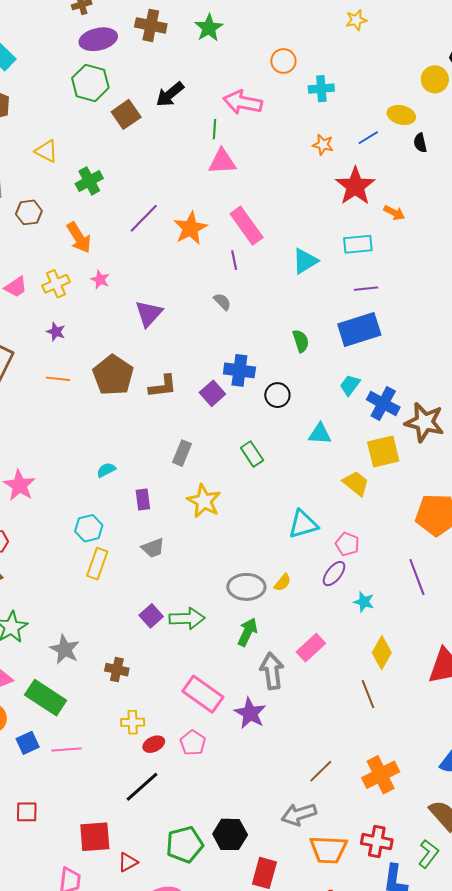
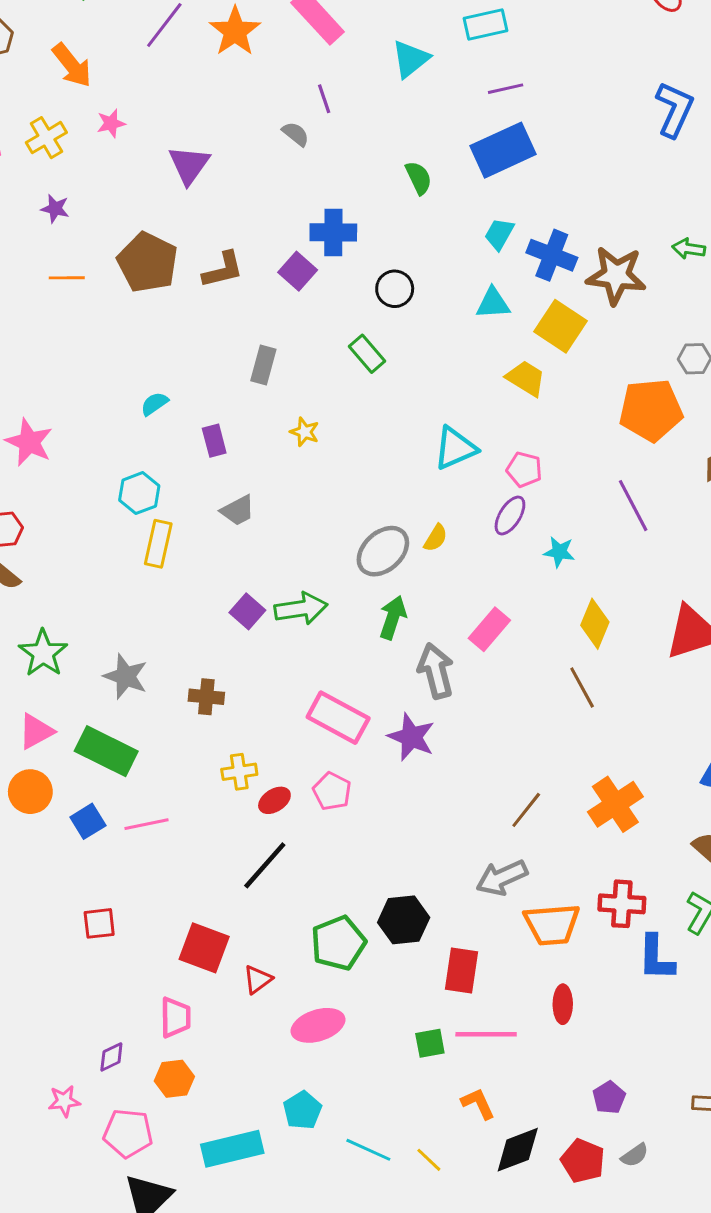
purple line: (234, 260) -> (324, 99), moved
pink star: (100, 280) -> (111, 123), turned -30
black circle: (277, 395) -> (395, 289), moved
cyan triangle: (320, 434) -> (493, 303), moved
yellow square: (383, 452) -> (560, 326), turned -36
yellow star: (204, 501) -> (305, 432), size x0.6
gray ellipse: (246, 587) -> (383, 551), turned -36
red square: (95, 837) -> (204, 948), turned 32

